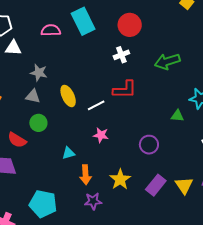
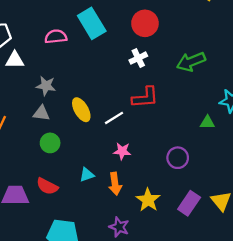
red semicircle: (17, 140) -> (47, 186), moved
orange arrow: (86, 175) -> (115, 184), moved
purple star: (93, 201) -> (119, 227), turned 30

